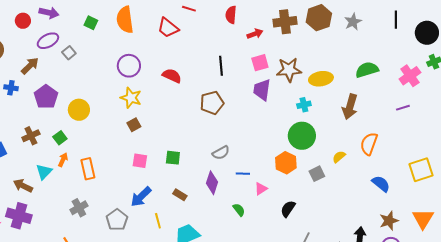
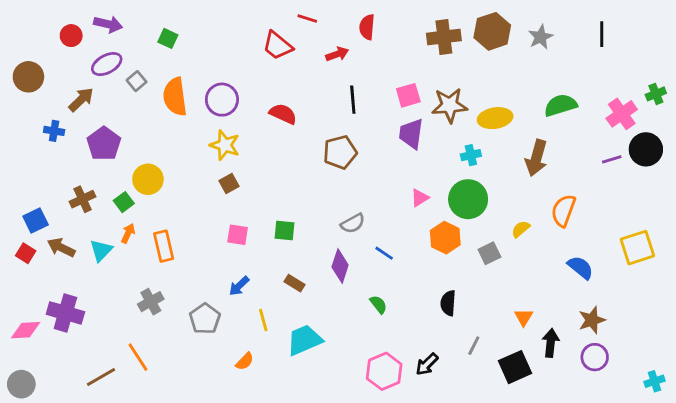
orange semicircle: (125, 20) -> (175, 97), moved
black circle: (427, 33) -> (646, 149), moved
red arrow: (255, 34) -> (337, 54), moved
yellow circle: (79, 110) -> (148, 179), moved
blue line: (243, 174) -> (384, 253), turned 32
brown arrow: (23, 186) -> (61, 248), moved
pink triangle: (261, 189) -> (420, 198), moved
blue arrow: (141, 197) -> (239, 286), size x0.7
black semicircle: (288, 209) -> (448, 303), turned -30
orange triangle: (423, 219) -> (524, 317), moved, size x0.6

